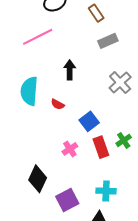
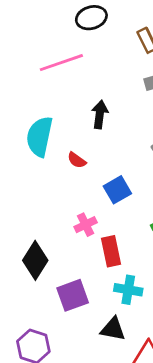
red rectangle: (101, 147) -> (111, 251), moved

